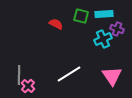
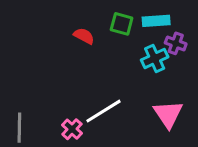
gray line: (19, 75) -> (19, 128), moved
pink cross: (28, 86) -> (72, 129), moved

